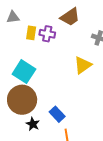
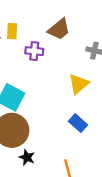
yellow rectangle: (31, 33) -> (12, 31), moved
blue rectangle: (57, 114) -> (78, 123), moved

